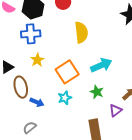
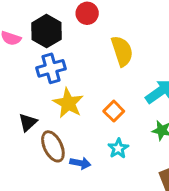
yellow star: (37, 60) -> (68, 103), size x1.5
orange square: (67, 72) -> (114, 111), size x0.6

